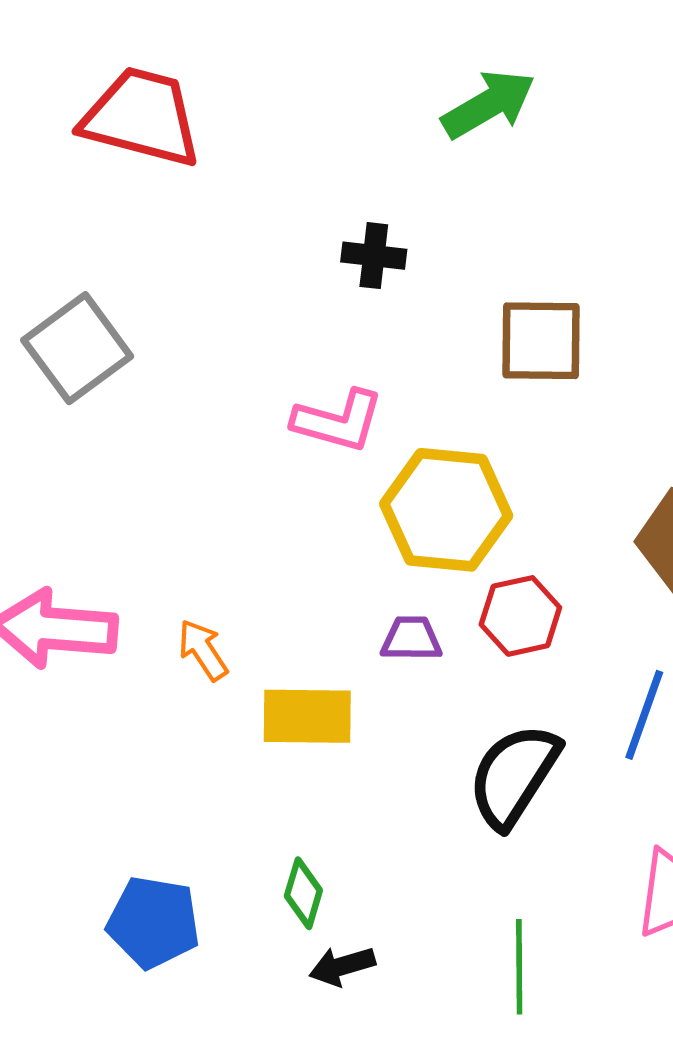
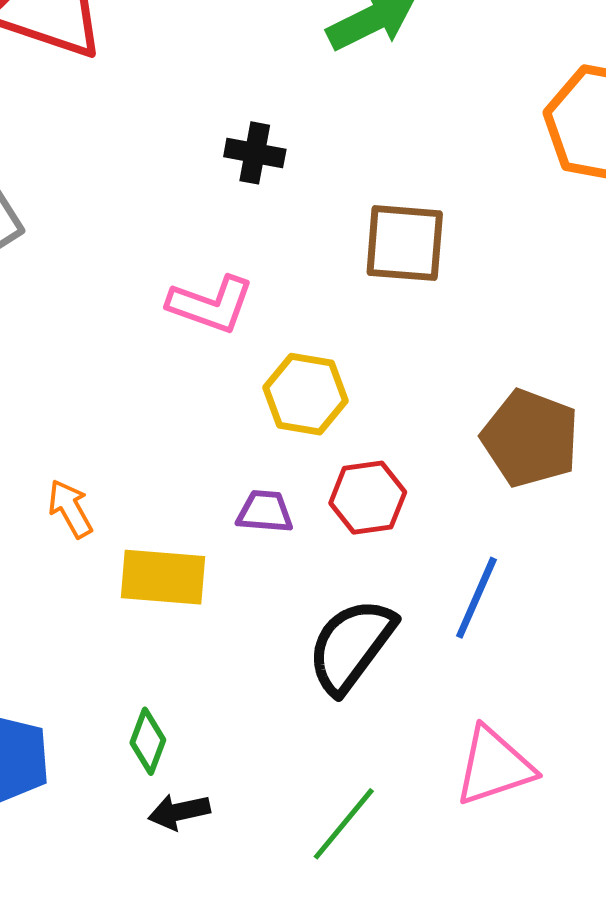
yellow hexagon: (446, 510) -> (306, 394), size x0.7
green line: (519, 967) -> (344, 824), turned 36

